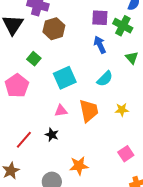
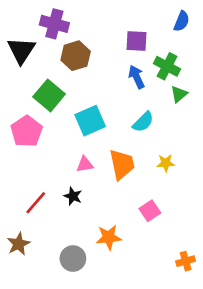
green cross: (123, 26) -> (167, 66), moved
green triangle: (132, 58) -> (179, 94), turned 32
green square: (34, 59) -> (49, 95), size x1.6
pink square: (126, 154) -> (150, 211), moved

